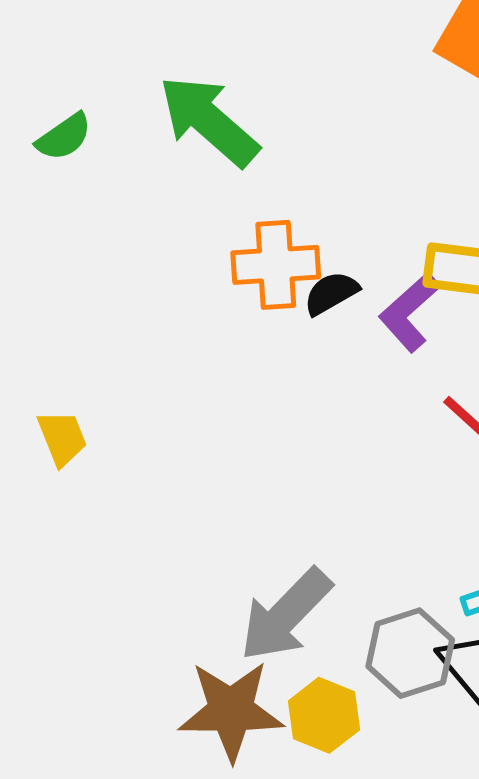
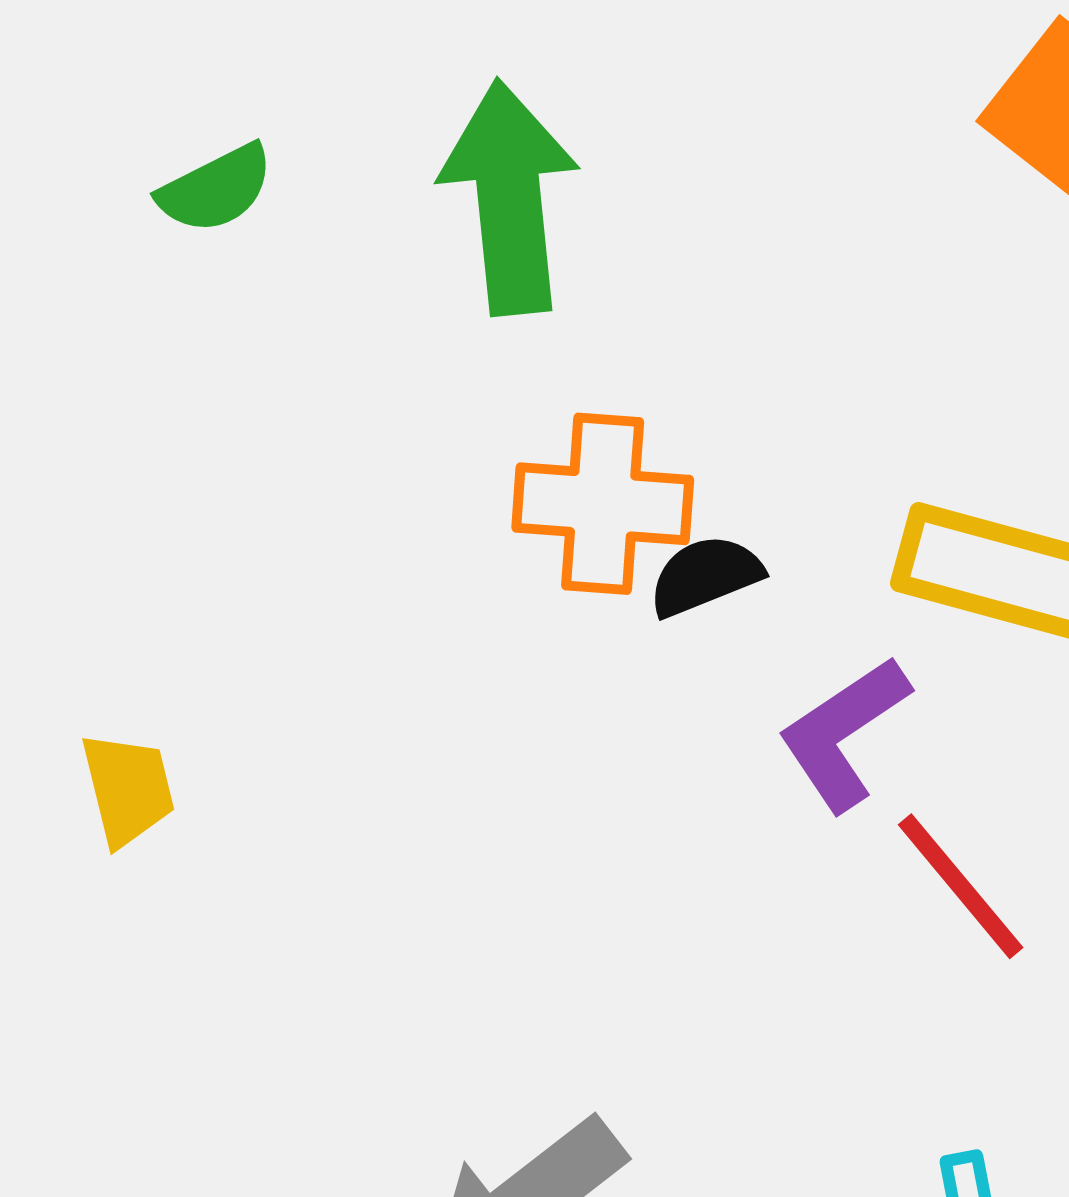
green arrow: (209, 121) -> (509, 197), turned 35
purple L-shape: (409, 312) -> (844, 733), moved

